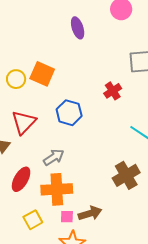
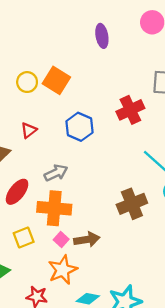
red cross: (113, 91) -> (130, 110), size x1.4
red triangle: (24, 122) -> (29, 130), size x0.6
pink square: (67, 217) -> (61, 240), turned 32

